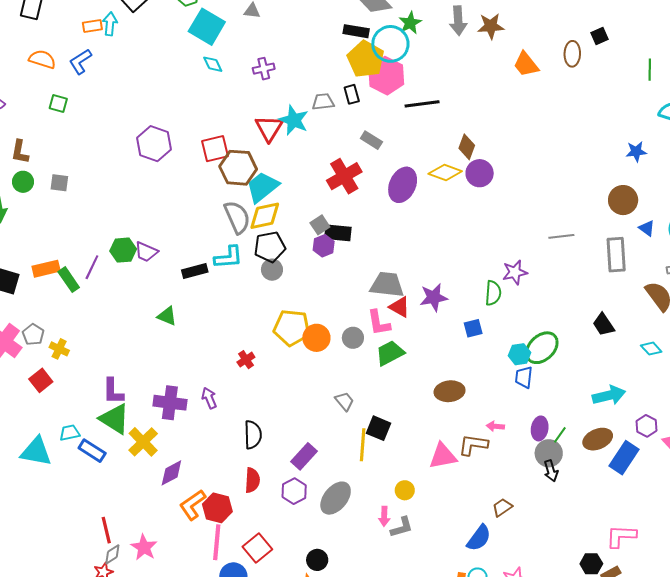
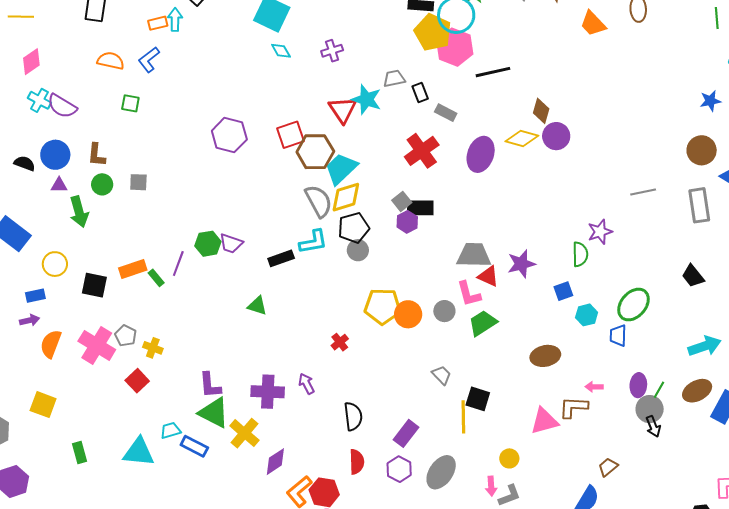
black rectangle: (352, 94) -> (420, 93), moved
green rectangle: (69, 280) -> (156, 278), size x0.7
cyan hexagon: (520, 354) -> (587, 315), moved

